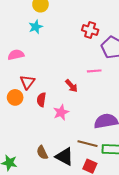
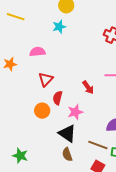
orange circle: (15, 97) -> (42, 111), moved
brown semicircle: (42, 153) -> (67, 154), moved
black triangle: (65, 156) -> (67, 133), moved

